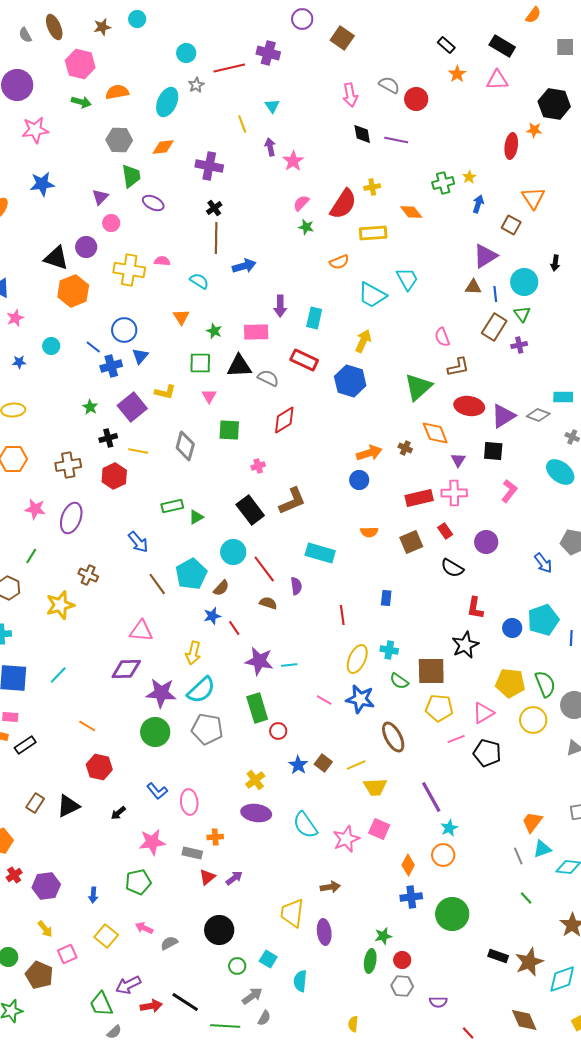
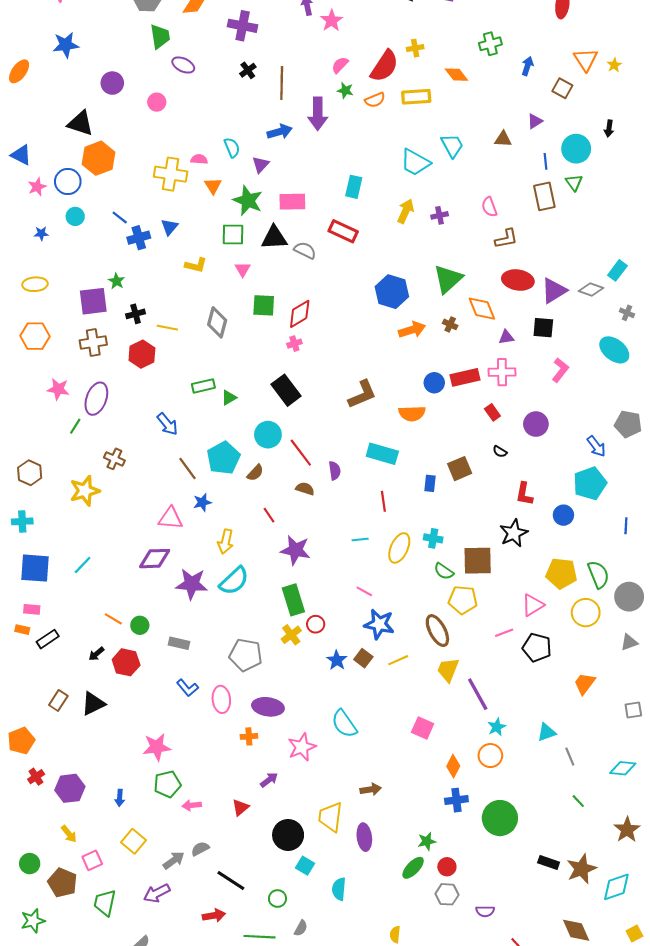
yellow star: (469, 177) -> (614, 65), moved
purple triangle: (100, 197) -> (261, 165), moved
pink circle: (111, 223) -> (157, 102), moved
brown line: (216, 238) -> (282, 83), moved
purple circle: (86, 247) -> (112, 83), moved
purple triangle: (485, 256) -> (535, 121), size x0.6
pink semicircle: (162, 261) -> (199, 159), moved
orange semicircle: (339, 262) -> (375, 100), moved
yellow cross: (129, 270) -> (171, 174), moved
cyan semicircle: (199, 281) -> (232, 148), turned 36
brown triangle: (473, 287) -> (503, 139), moved
purple arrow: (280, 306) -> (318, 114), moved, size x1.4
brown rectangle: (494, 327) -> (544, 196), turned -44
blue circle: (124, 330) -> (68, 182), moved
green star: (214, 331) -> (248, 201), size x1.8
purple cross: (519, 345) -> (440, 215), moved
blue hexagon: (350, 381) -> (392, 292), moved
green triangle: (418, 387) -> (448, 279), moved
cyan rectangle: (563, 397) -> (617, 270), turned -54
purple square: (132, 407) -> (93, 301), moved, turned 32
red diamond: (284, 420) -> (300, 314), moved
purple triangle: (458, 460) -> (506, 337), turned 49
blue circle: (359, 480) -> (434, 383), moved
brown L-shape: (292, 501) -> (362, 394), moved
orange semicircle: (369, 532) -> (412, 413), size x1.4
brown square: (411, 542) -> (460, 469), moved
cyan rectangle: (320, 553) -> (382, 454), moved
green line: (31, 556) -> (75, 426), moved
black semicircle: (452, 568) -> (500, 452), size x0.6
blue star: (212, 616) -> (202, 502), moved
cyan pentagon: (543, 620) -> (590, 483), moved
cyan line: (289, 665) -> (360, 539), moved
blue star: (360, 699) -> (379, 624), moved
yellow pentagon: (439, 708) -> (463, 600), moved
gray pentagon: (207, 729) -> (246, 655), moved
green circle: (155, 732) -> (140, 625), moved, size x0.6
yellow cross: (255, 780) -> (291, 635), moved
yellow trapezoid: (375, 787) -> (448, 670), moved, turned 115
black arrow: (118, 813) -> (96, 654), moved
purple ellipse: (256, 813) -> (268, 707), moved
orange trapezoid: (532, 822) -> (585, 684), moved
pink star: (346, 839) -> (302, 747), moved
pink star: (152, 842) -> (157, 747), moved
cyan triangle: (542, 849) -> (547, 732), moved
gray rectangle: (192, 853) -> (179, 643), moved
red triangle: (207, 877) -> (240, 807), moved
pink arrow: (144, 928) -> (192, 805), moved, turned -30
black circle: (219, 930) -> (288, 835), moved
green ellipse: (370, 961) -> (413, 868), turned 35
green circle: (237, 966) -> (277, 899), moved
gray arrow: (252, 996) -> (174, 860), moved
black line: (185, 1002) -> (231, 881), moved
green trapezoid: (101, 1004) -> (105, 903), moved, turned 36
red arrow: (151, 1006) -> (214, 915), moved

